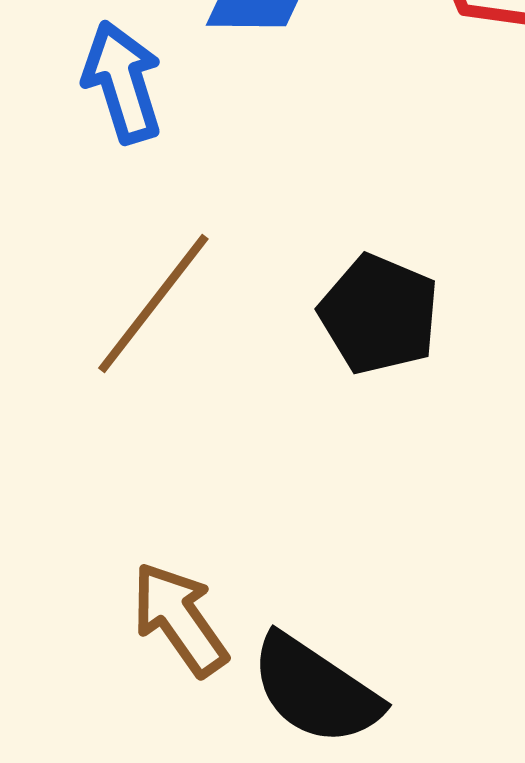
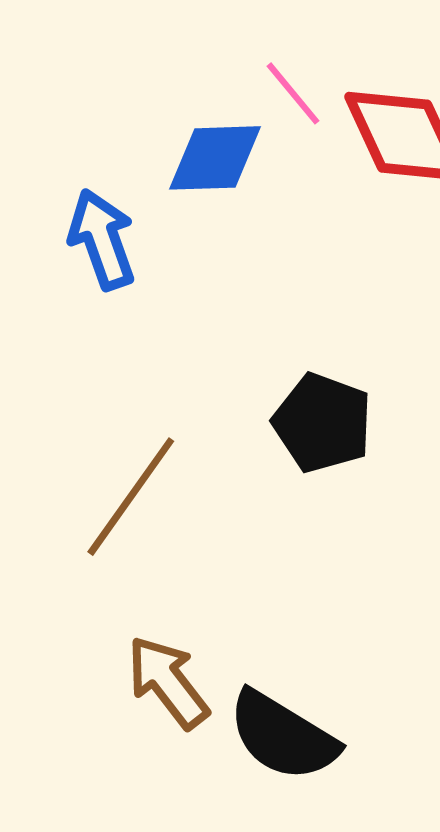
brown line: (153, 303) -> (131, 497), moved

